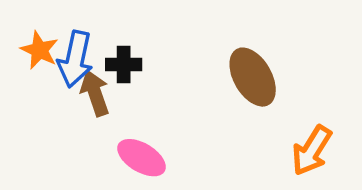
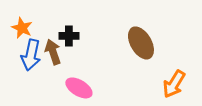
blue arrow: (75, 59) -> (31, 55), moved

